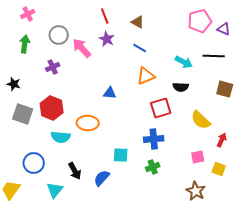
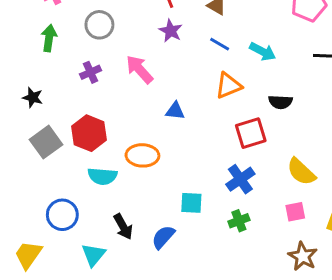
pink arrow: (82, 48) -> (139, 69), moved
cyan arrow: (184, 62) -> (263, 52), moved
gray square: (23, 114) -> (46, 142), turned 35
yellow semicircle: (201, 120) -> (301, 172), moved
blue cross: (154, 139) -> (240, 179), turned -30
pink square: (198, 157) -> (295, 212), moved

